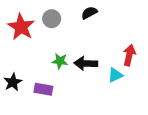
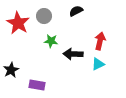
red arrow: (129, 55) -> (100, 41), moved
green star: (60, 61) -> (51, 41), moved
purple rectangle: (43, 89) -> (37, 85), moved

